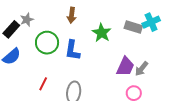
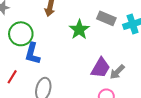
gray rectangle: (133, 27) -> (106, 18), moved
blue L-shape: (72, 50) -> (32, 54), moved

